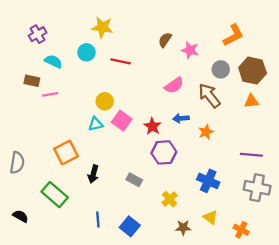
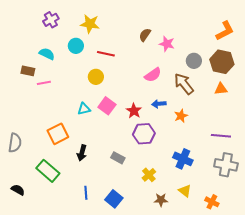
purple cross: (38, 34) -> (51, 20), moved
orange L-shape: (233, 35) -> (225, 31), moved
yellow circle: (105, 101) -> (96, 77), moved

